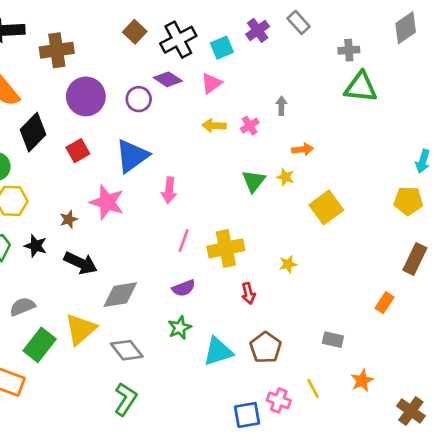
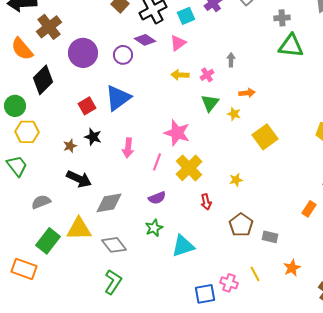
brown cross: (57, 50) -> (49, 27), moved, turned -30
red square: (78, 151) -> (87, 106), moved
green triangle: (254, 181) -> (210, 103), moved
pink arrow: (169, 190) -> (128, 148), moved
pink star: (107, 202) -> (177, 133), moved
black star: (36, 246) -> (93, 137), moved
yellow cross: (226, 248) -> (189, 168), turned -32
gray semicircle: (22, 307) -> (41, 202), moved
yellow triangle: (81, 329) -> (79, 229), turned 40
brown pentagon: (266, 348) -> (241, 225), moved

